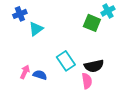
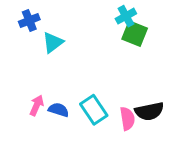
cyan cross: (108, 11) -> (126, 16), moved
cyan rectangle: (66, 61) -> (94, 110), moved
black semicircle: (94, 66) -> (149, 111), moved

